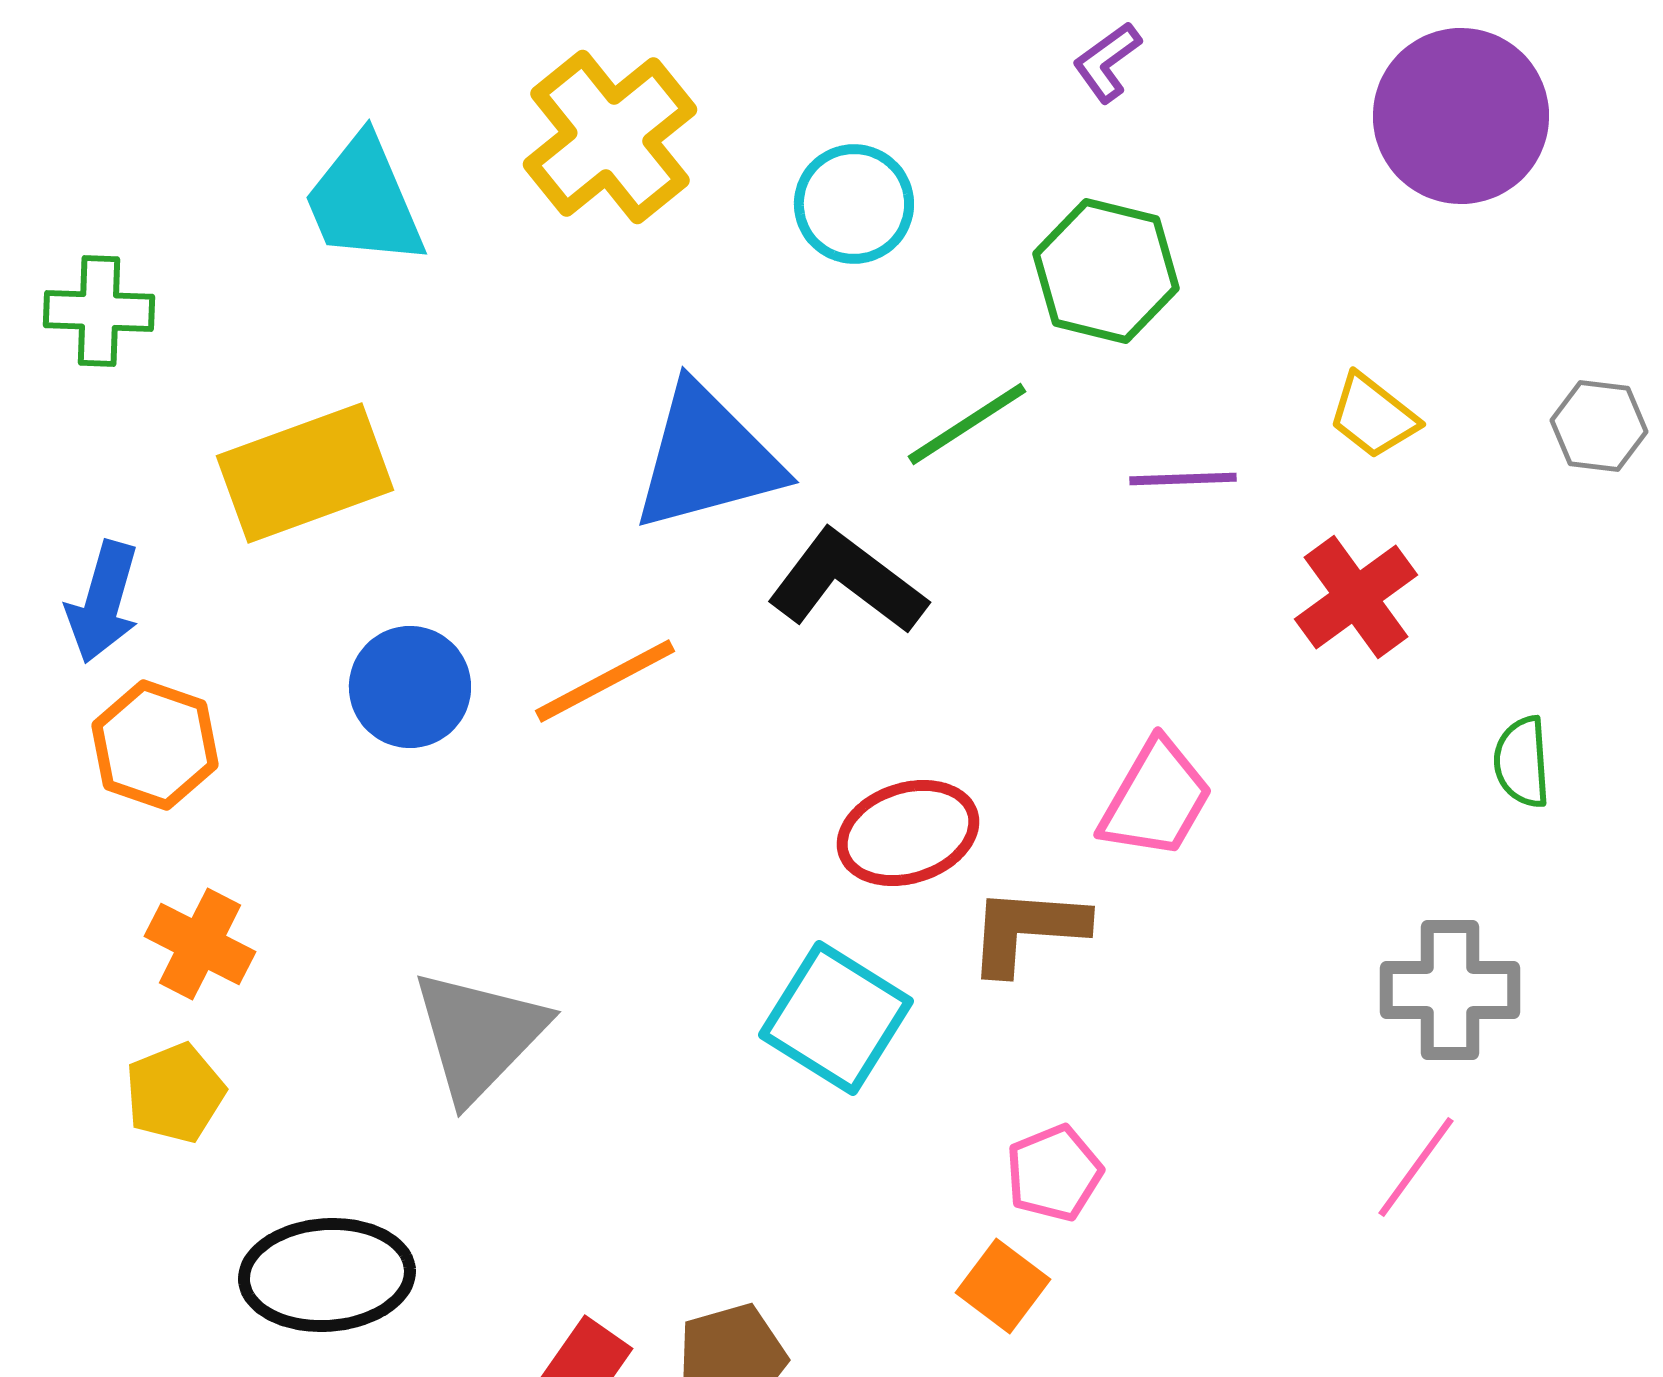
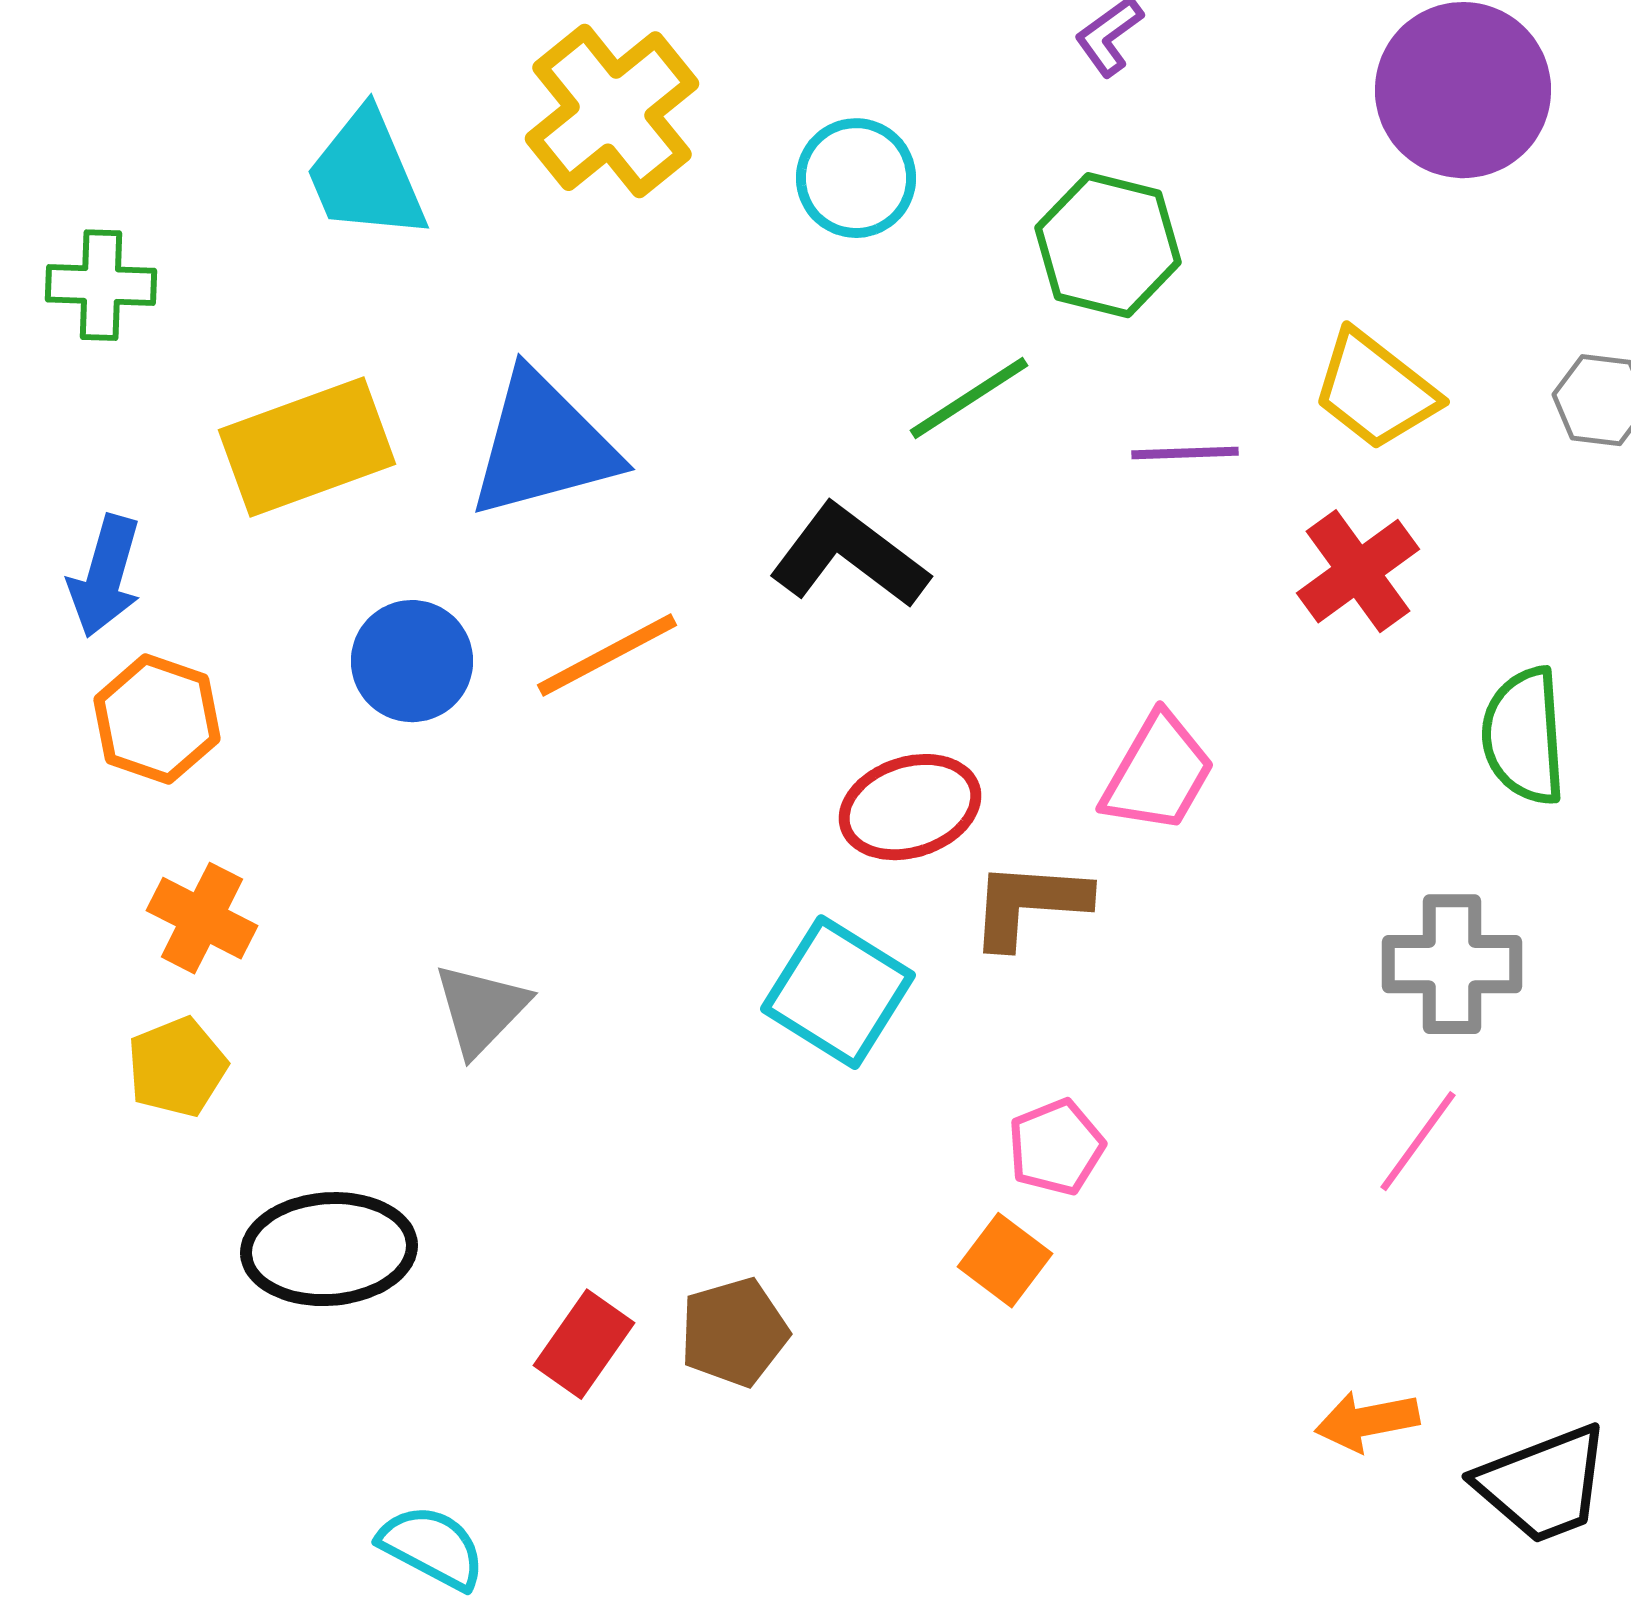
yellow trapezoid: (1373, 416) -> (1375, 390), size x1.4
blue triangle: (707, 458) -> (543, 445), moved
green semicircle: (1522, 762) -> (1524, 736), size x1.5
gray triangle: (479, 1035) -> (481, 1009), size x0.7

